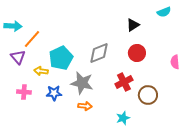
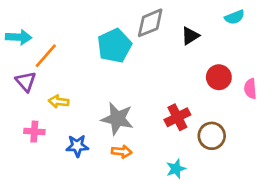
gray diamond: (99, 53) -> (150, 23), moved
red circle: (137, 53) -> (219, 77), moved
cyan pentagon: (61, 58) -> (114, 46), moved
blue star: (54, 93) -> (77, 146), moved

